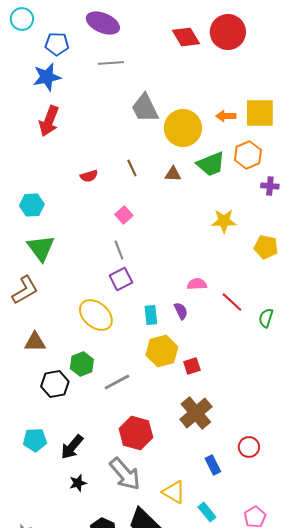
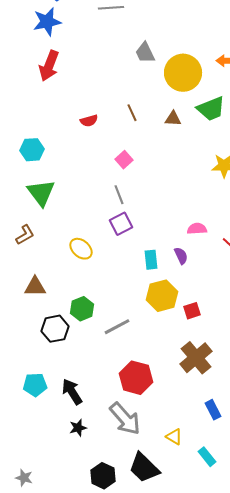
gray trapezoid: (145, 108) -> (145, 53), size x0.7
brown L-shape: (25, 290) -> (25, 235), size x0.7
yellow ellipse: (96, 315) -> (81, 249), moved, size x0.7
black arrow: (72, 447) -> (72, 392), turned 108
yellow triangle: (174, 492) -> (174, 437), size x0.7

